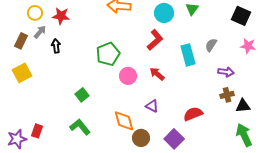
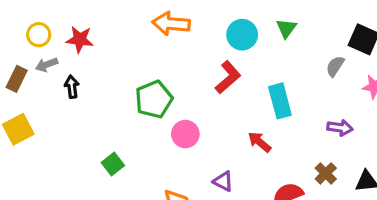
gray arrow: (40, 32) -> (47, 65), turned -152
gray semicircle: (211, 45) -> (335, 66), moved
red arrow: (157, 74) -> (259, 142), moved
brown cross: (227, 95) -> (326, 173), moved, turned -32

